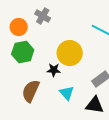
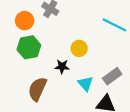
yellow circle: (70, 53) -> (79, 48), size x0.6
cyan triangle: (67, 93) -> (85, 84), moved

